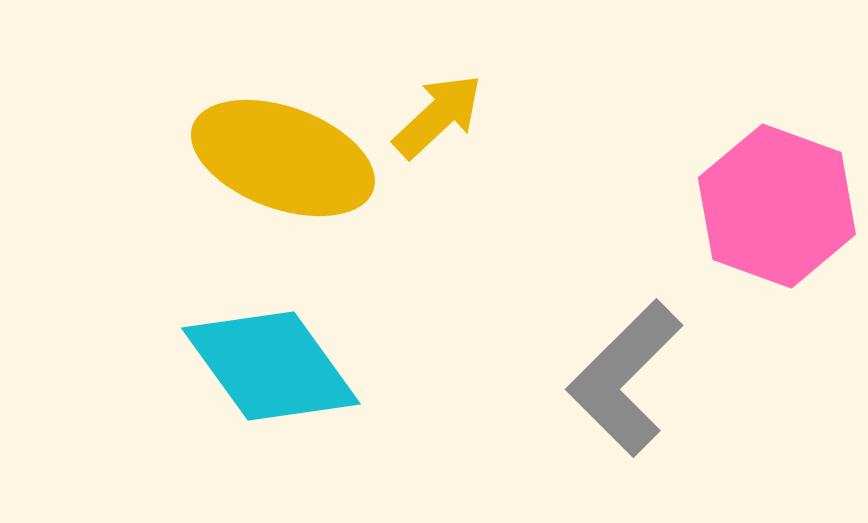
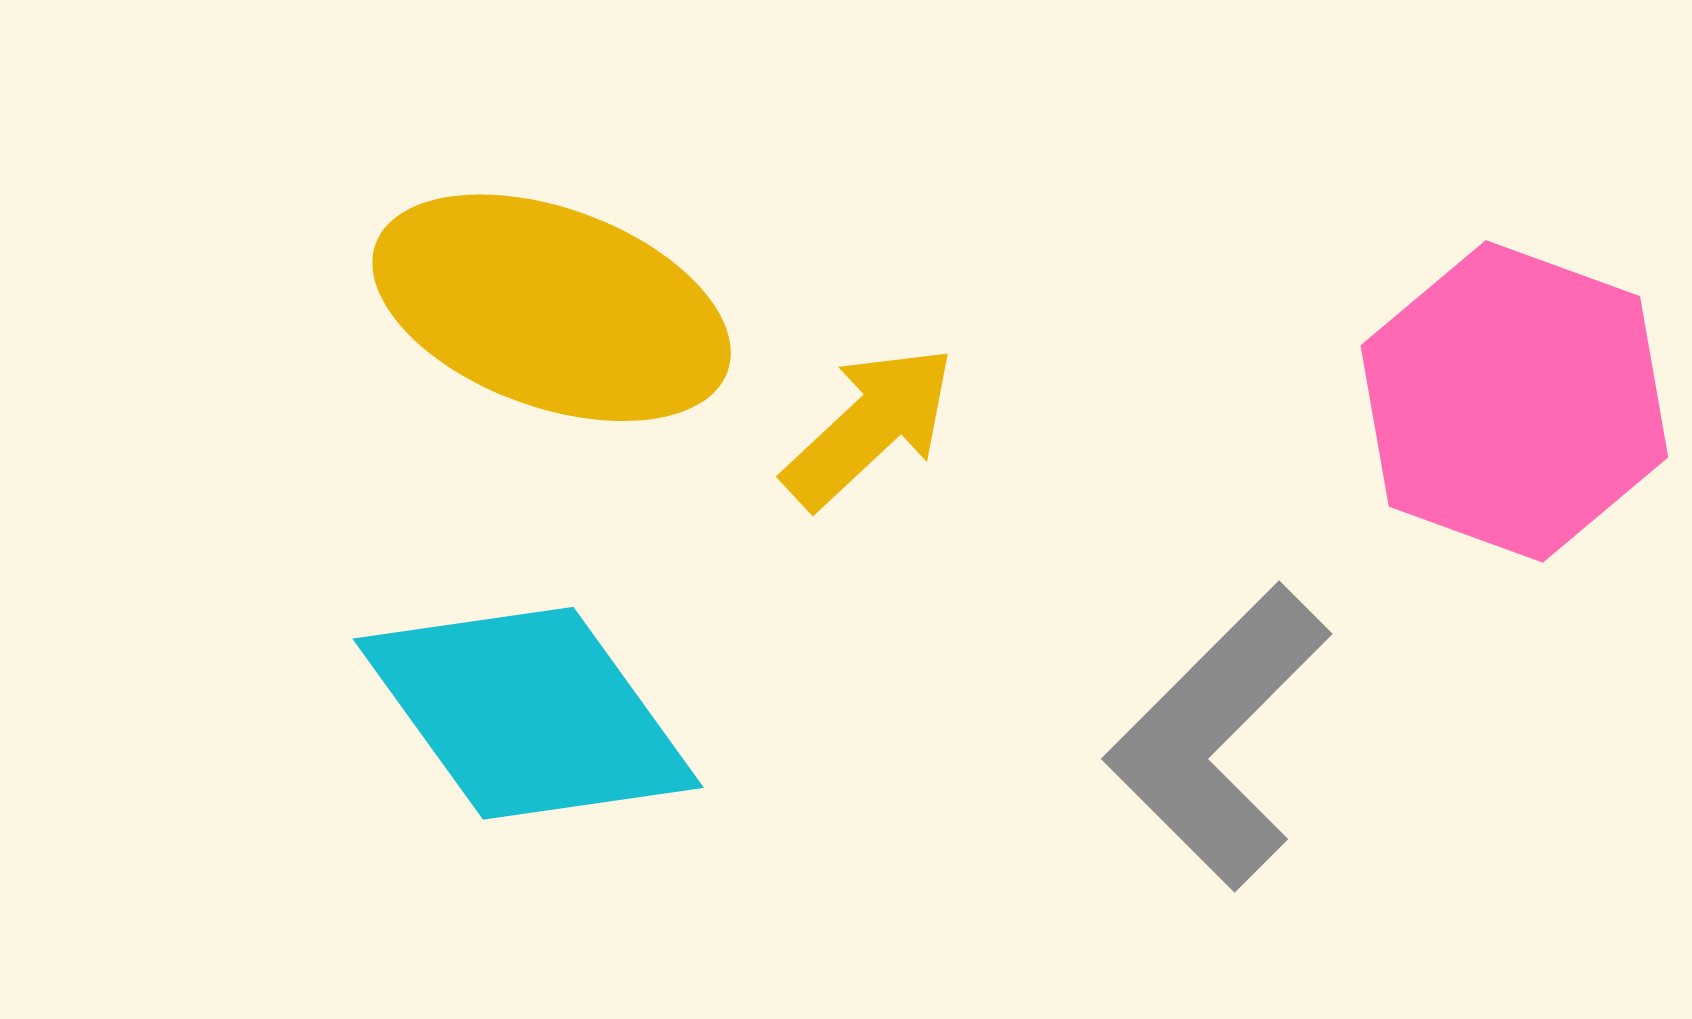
yellow arrow: (438, 116) -> (869, 427), moved

